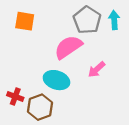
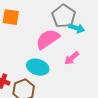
cyan arrow: (114, 20) -> (77, 28), moved, turned 112

